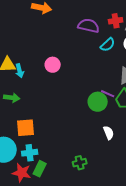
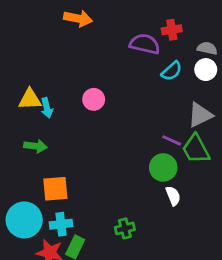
red cross: (116, 21) -> (172, 30), moved
green circle: (98, 102) -> (163, 167), moved
green cross: (80, 163) -> (125, 228), moved

